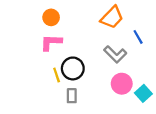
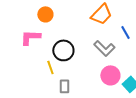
pink L-shape: (51, 42) -> (30, 37), moved
black circle: (73, 68) -> (63, 50), moved

